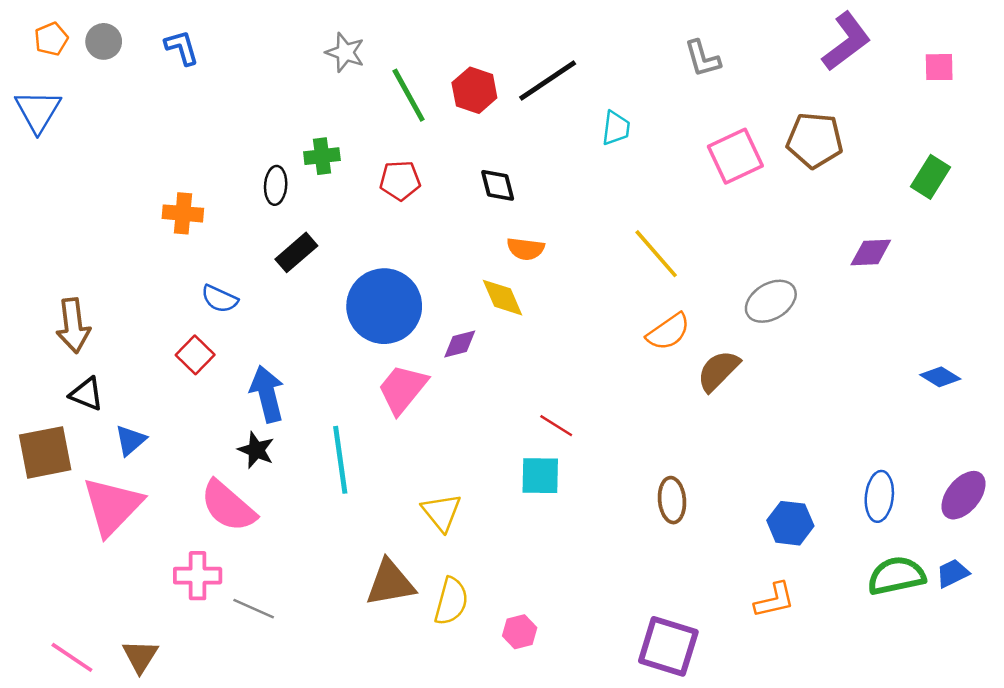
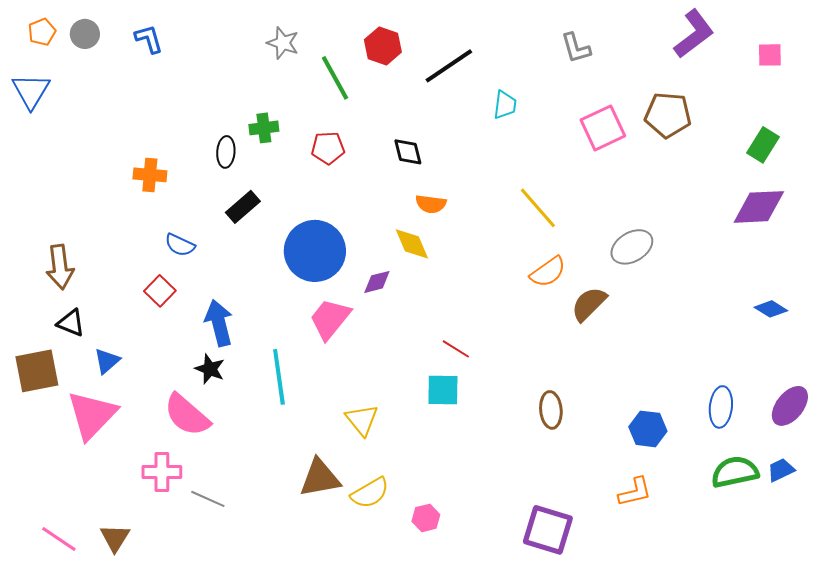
red hexagon: (474, 90) -> (383, 46), moved
purple diamond: (871, 252) -> (759, 207), moved, size x1.5
yellow semicircle: (451, 601) -> (370, 493), turned 45

